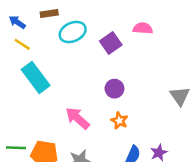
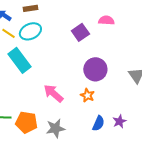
cyan ellipse: (73, 32) -> (30, 31), moved
purple circle: (114, 89) -> (95, 69), moved, size x1.5

